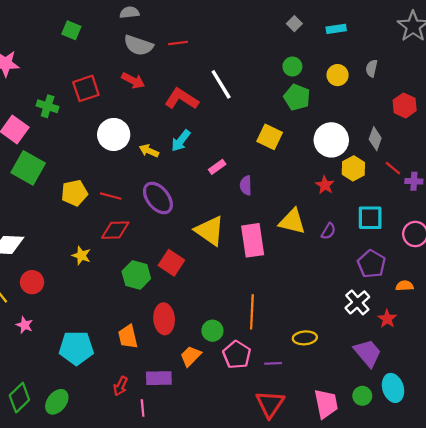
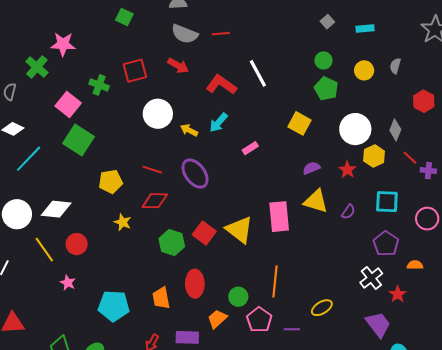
purple semicircle: (246, 185) -> (311, 168), moved, turned 66
yellow pentagon: (74, 193) -> (111, 182), moved
yellow triangle: (210, 231) -> (239, 230), moved
yellow ellipse: (305, 338) -> (322, 308), turned -30

